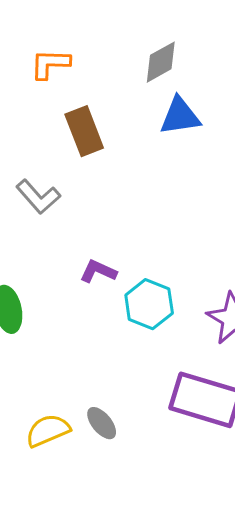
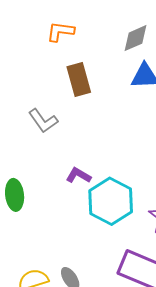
cyan hexagon: (149, 304) -> (111, 201), size x1.4

